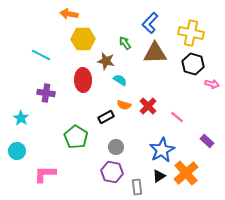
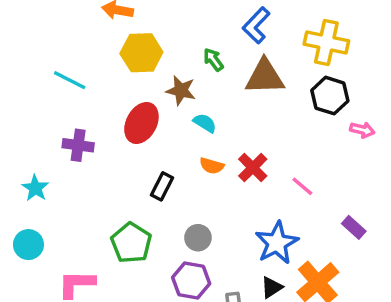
red ellipse: (83, 80) -> (141, 123), turned 30
black rectangle: (106, 117) -> (162, 186), moved, turned -35
green pentagon: (76, 137) -> (131, 243), moved

